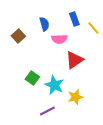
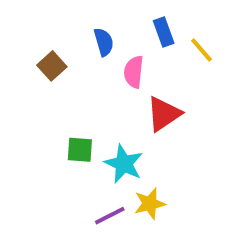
pink semicircle: (59, 39) -> (134, 72), turned 98
green square: (32, 78) -> (80, 150), turned -32
yellow star: (75, 97) -> (150, 204), moved

